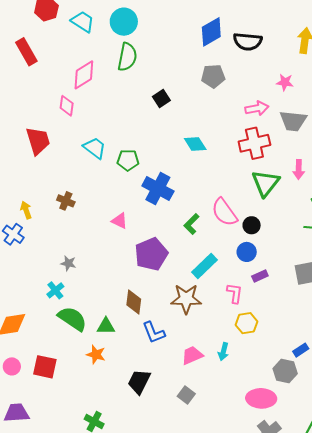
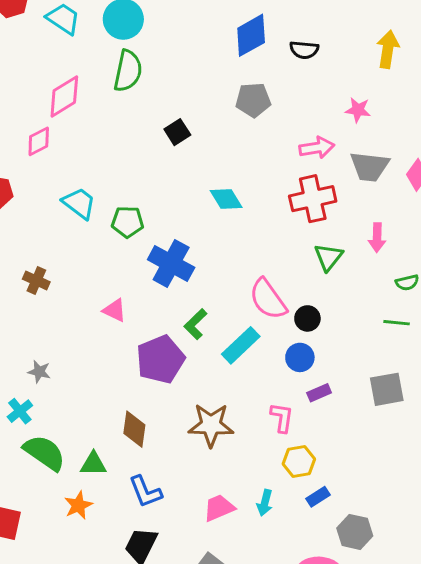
black semicircle: (248, 42) -> (304, 50), size x0.7
pink diamond: (67, 106) -> (39, 141), turned 55
green triangle: (266, 183) -> (329, 257), size x0.7
green L-shape: (191, 224) -> (196, 324), moved
cyan rectangle: (205, 266) -> (241, 345), moved
blue L-shape: (154, 333) -> (145, 492), moved
blue rectangle: (301, 350) -> (318, 497), moved
orange star: (96, 354) -> (78, 505), turned 30

